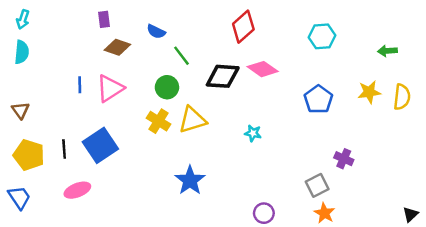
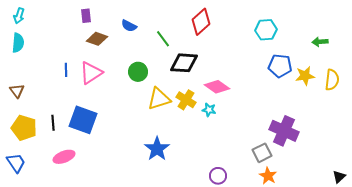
green line: (182, 56) -> (163, 39), moved
pink diamond: (263, 69) -> (217, 87), moved
blue pentagon: (318, 99) -> (280, 66), moved, turned -30
yellow cross: (159, 121) -> (186, 100), moved
blue square: (100, 145) -> (83, 120), turned -36
purple cross: (344, 159) -> (284, 131), size x1.8

